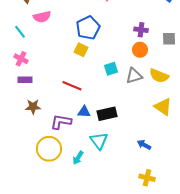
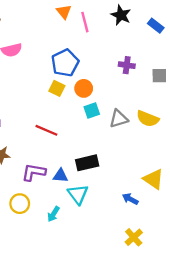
orange circle: (140, 50) -> (84, 88), moved
yellow triangle: (163, 107) -> (153, 179), moved
blue triangle: (84, 112) -> (60, 176), moved
yellow circle: (49, 149) -> (20, 204), size x0.7
yellow cross: (147, 178) -> (134, 237), turned 35

